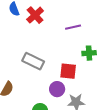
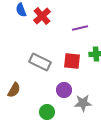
red square: (68, 71) -> (72, 61), moved

